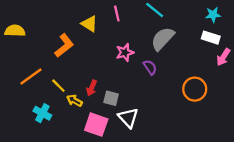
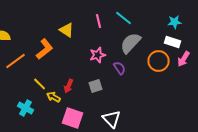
pink line: (117, 13) -> (99, 21), moved
orange line: (31, 76) -> (16, 61), moved
orange circle: (195, 89) -> (159, 61), moved
gray square: (111, 98) -> (96, 86), moved, turned -32
white triangle: (128, 118) -> (112, 119), moved

